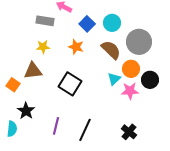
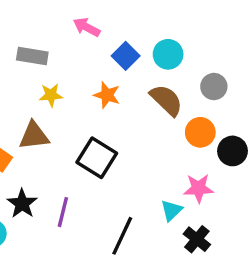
gray rectangle: (45, 21) -> (32, 56), moved
gray circle: (139, 42) -> (214, 87), size x0.6
cyan triangle: (114, 79) -> (171, 210), moved
pink star: (130, 91) -> (199, 188), moved
purple line: (56, 126) -> (63, 212), moved

